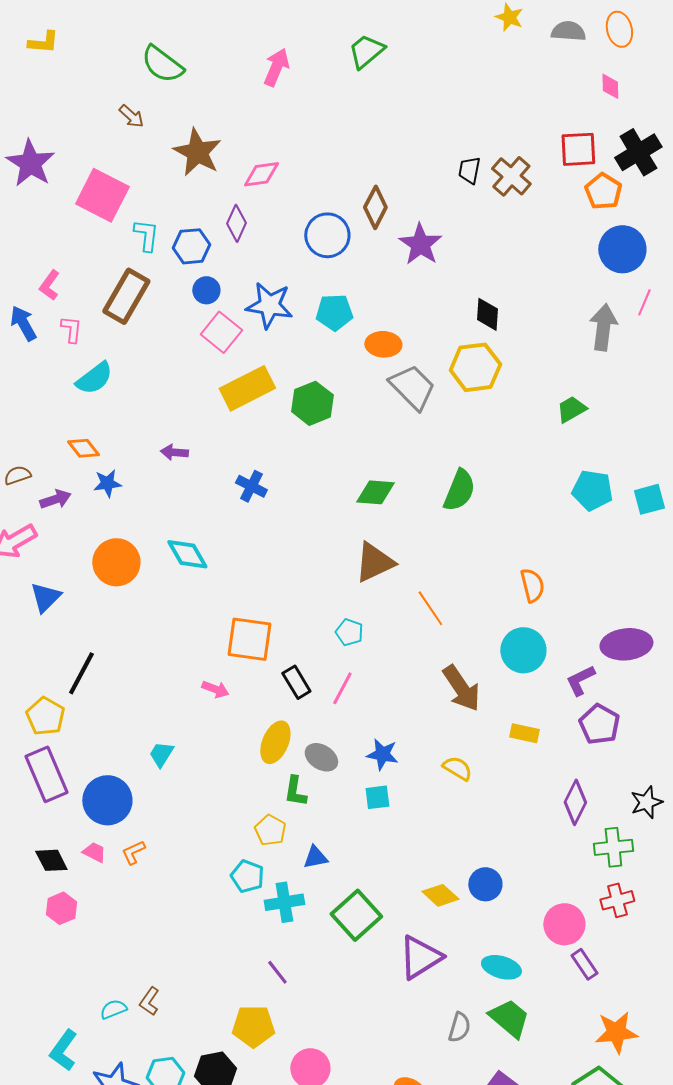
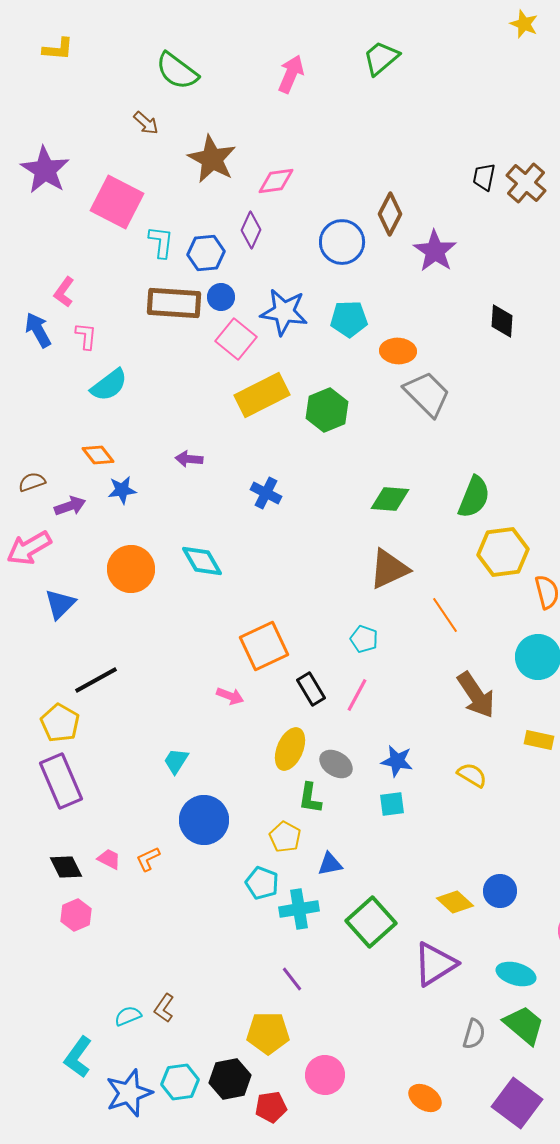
brown rectangle: (126, 296) -> (174, 303), moved, turned 64
yellow hexagon: (475, 367) -> (503, 552), moved
orange square: (249, 639) -> (264, 646), turned -33
black line: (81, 673) -> (96, 680), turned 33
blue circle: (107, 800) -> (204, 820), moved

